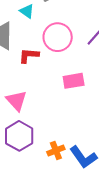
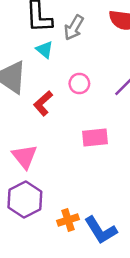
pink circle: (58, 37) -> (79, 84), size x0.6
red L-shape: (29, 56) -> (43, 103), turned -50

